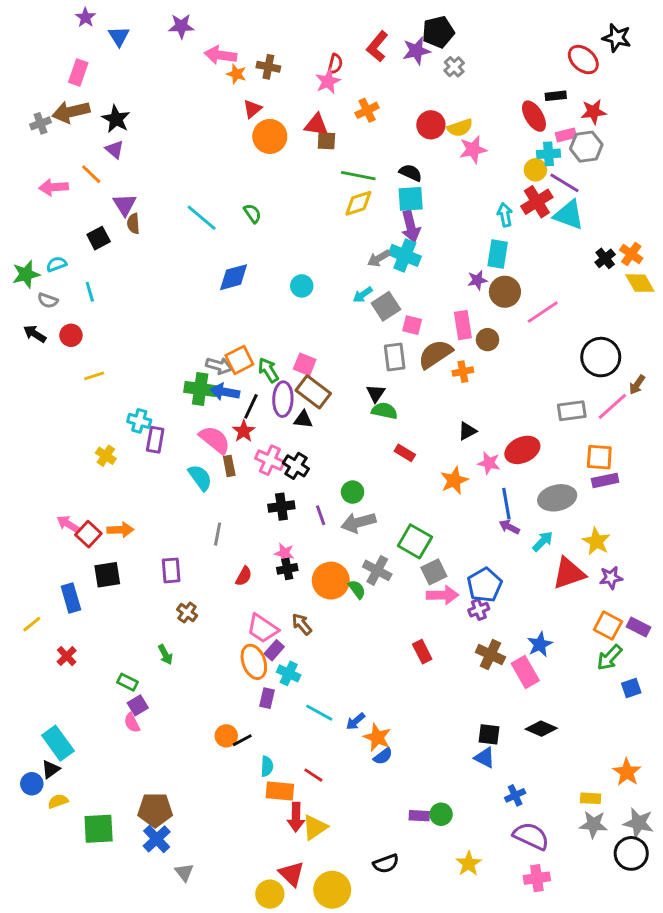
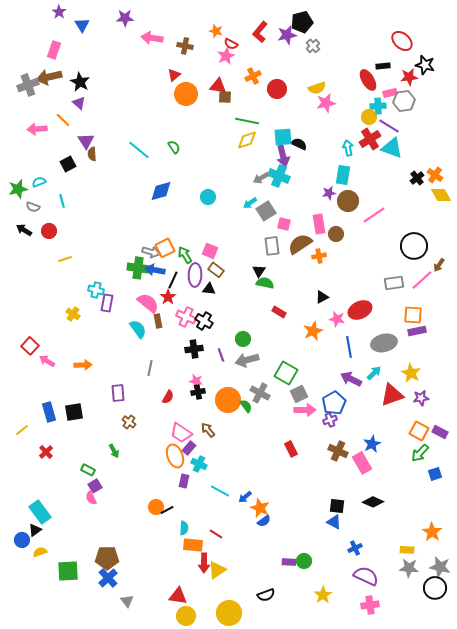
black star: (617, 38) -> (425, 65), moved
red semicircle: (335, 64) -> (231, 44), turned 104
orange star: (236, 74) -> (216, 31), moved
gray cross: (40, 123) -> (28, 85), size x1.5
red circle: (431, 125) -> (277, 89), moved
black semicircle: (411, 173) -> (299, 144), moved
brown rectangle: (313, 392) -> (216, 270), size x0.7
purple arrow: (509, 527) -> (351, 379), moved, size x1.5
red square: (88, 534) -> (30, 346), moved
black square: (107, 575) -> (74, 412), moved
red triangle: (292, 874) -> (178, 596), moved, turned -36

